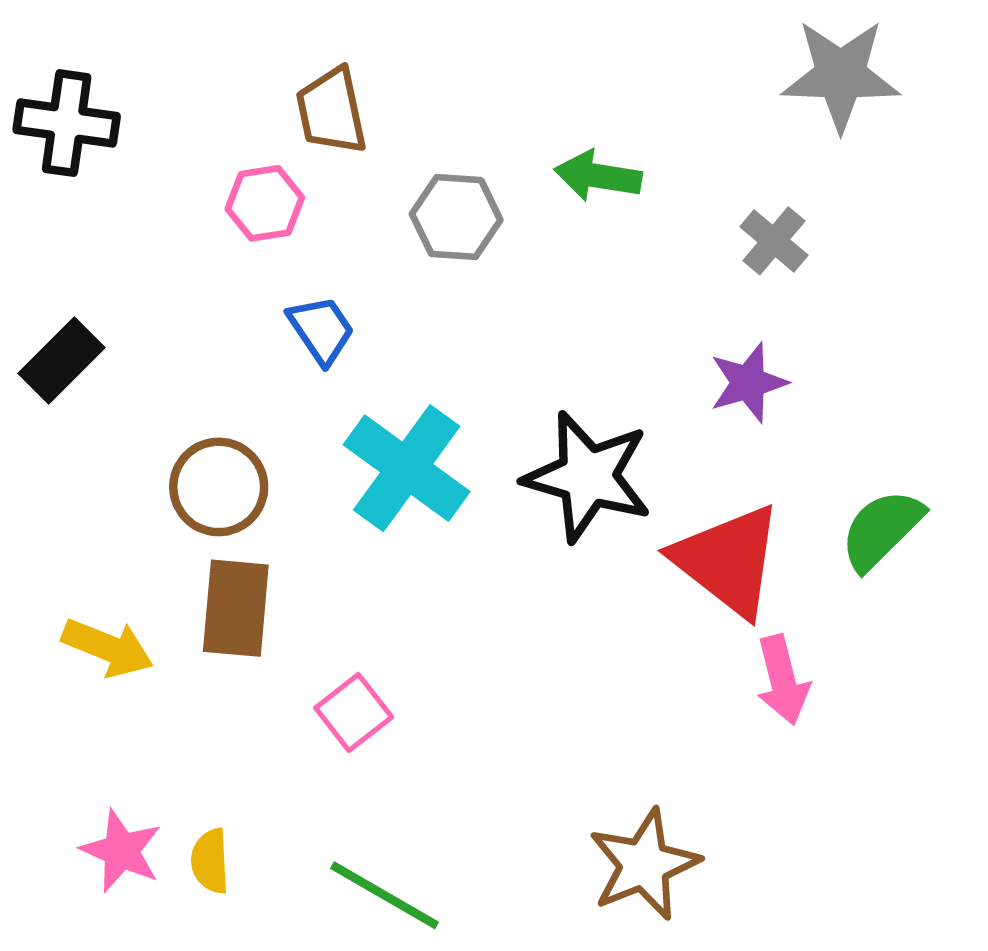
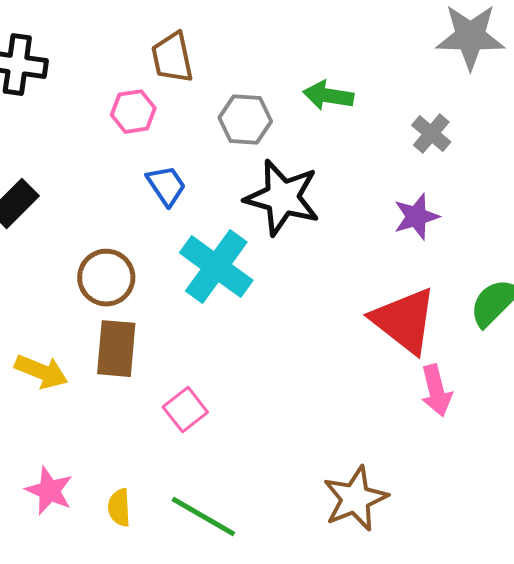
black star: (588, 477) -> (282, 198), moved
yellow semicircle: (210, 861) -> (119, 508), moved

